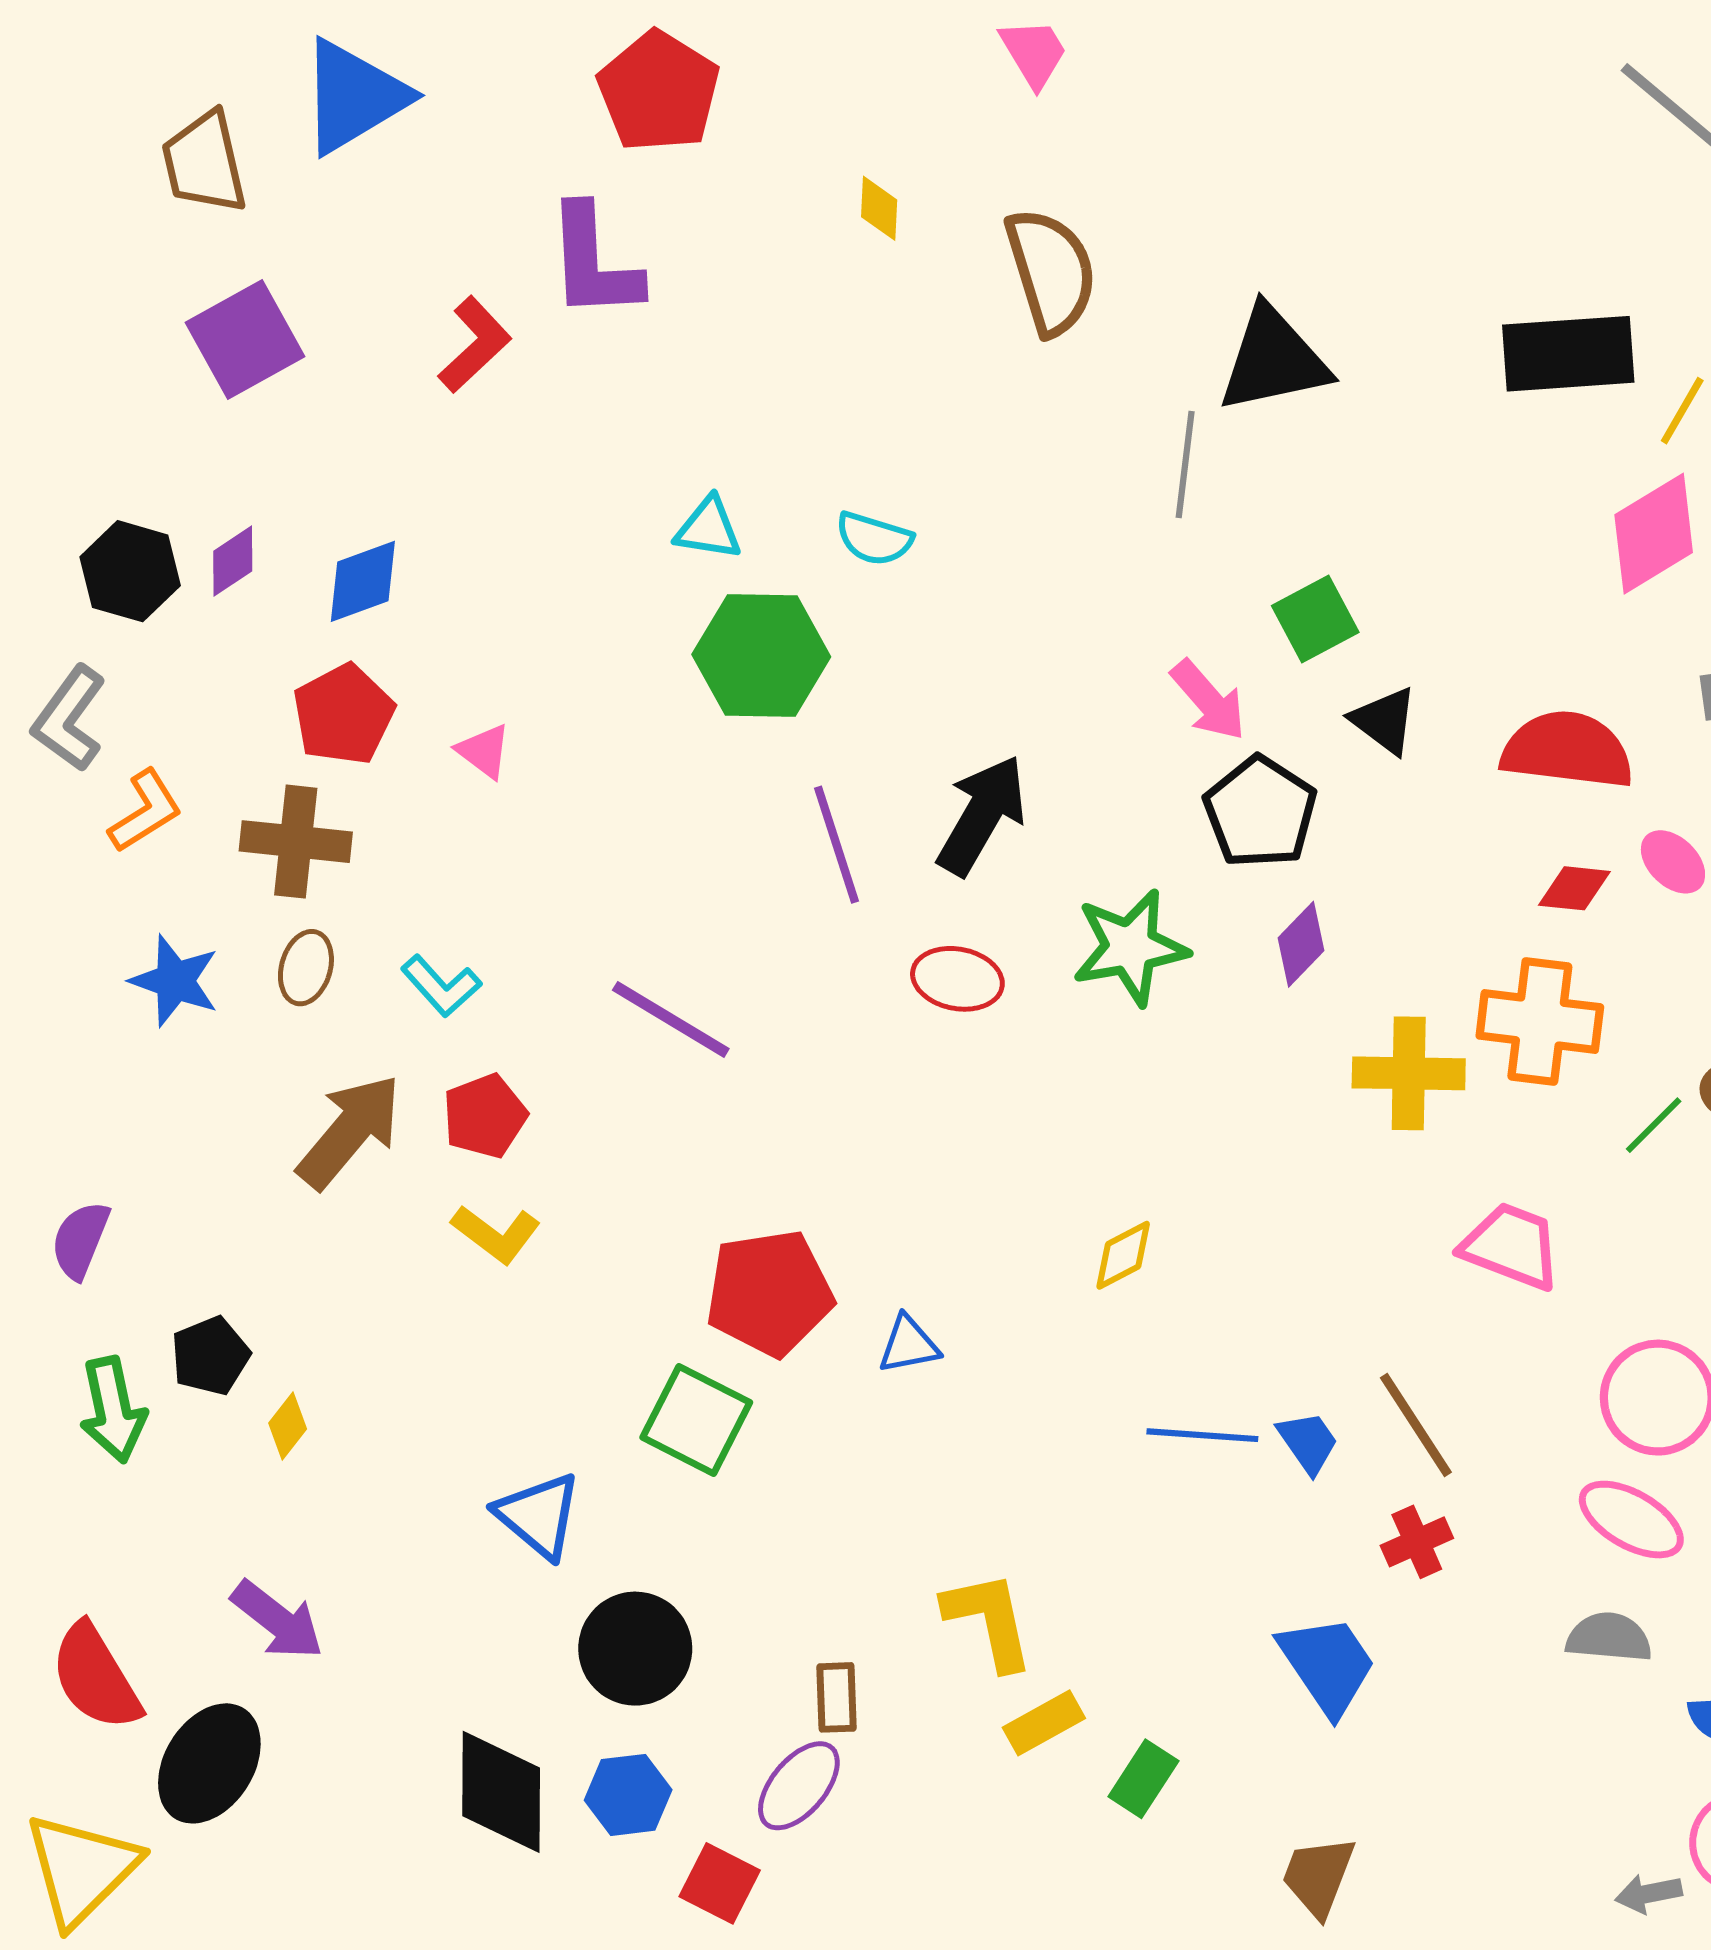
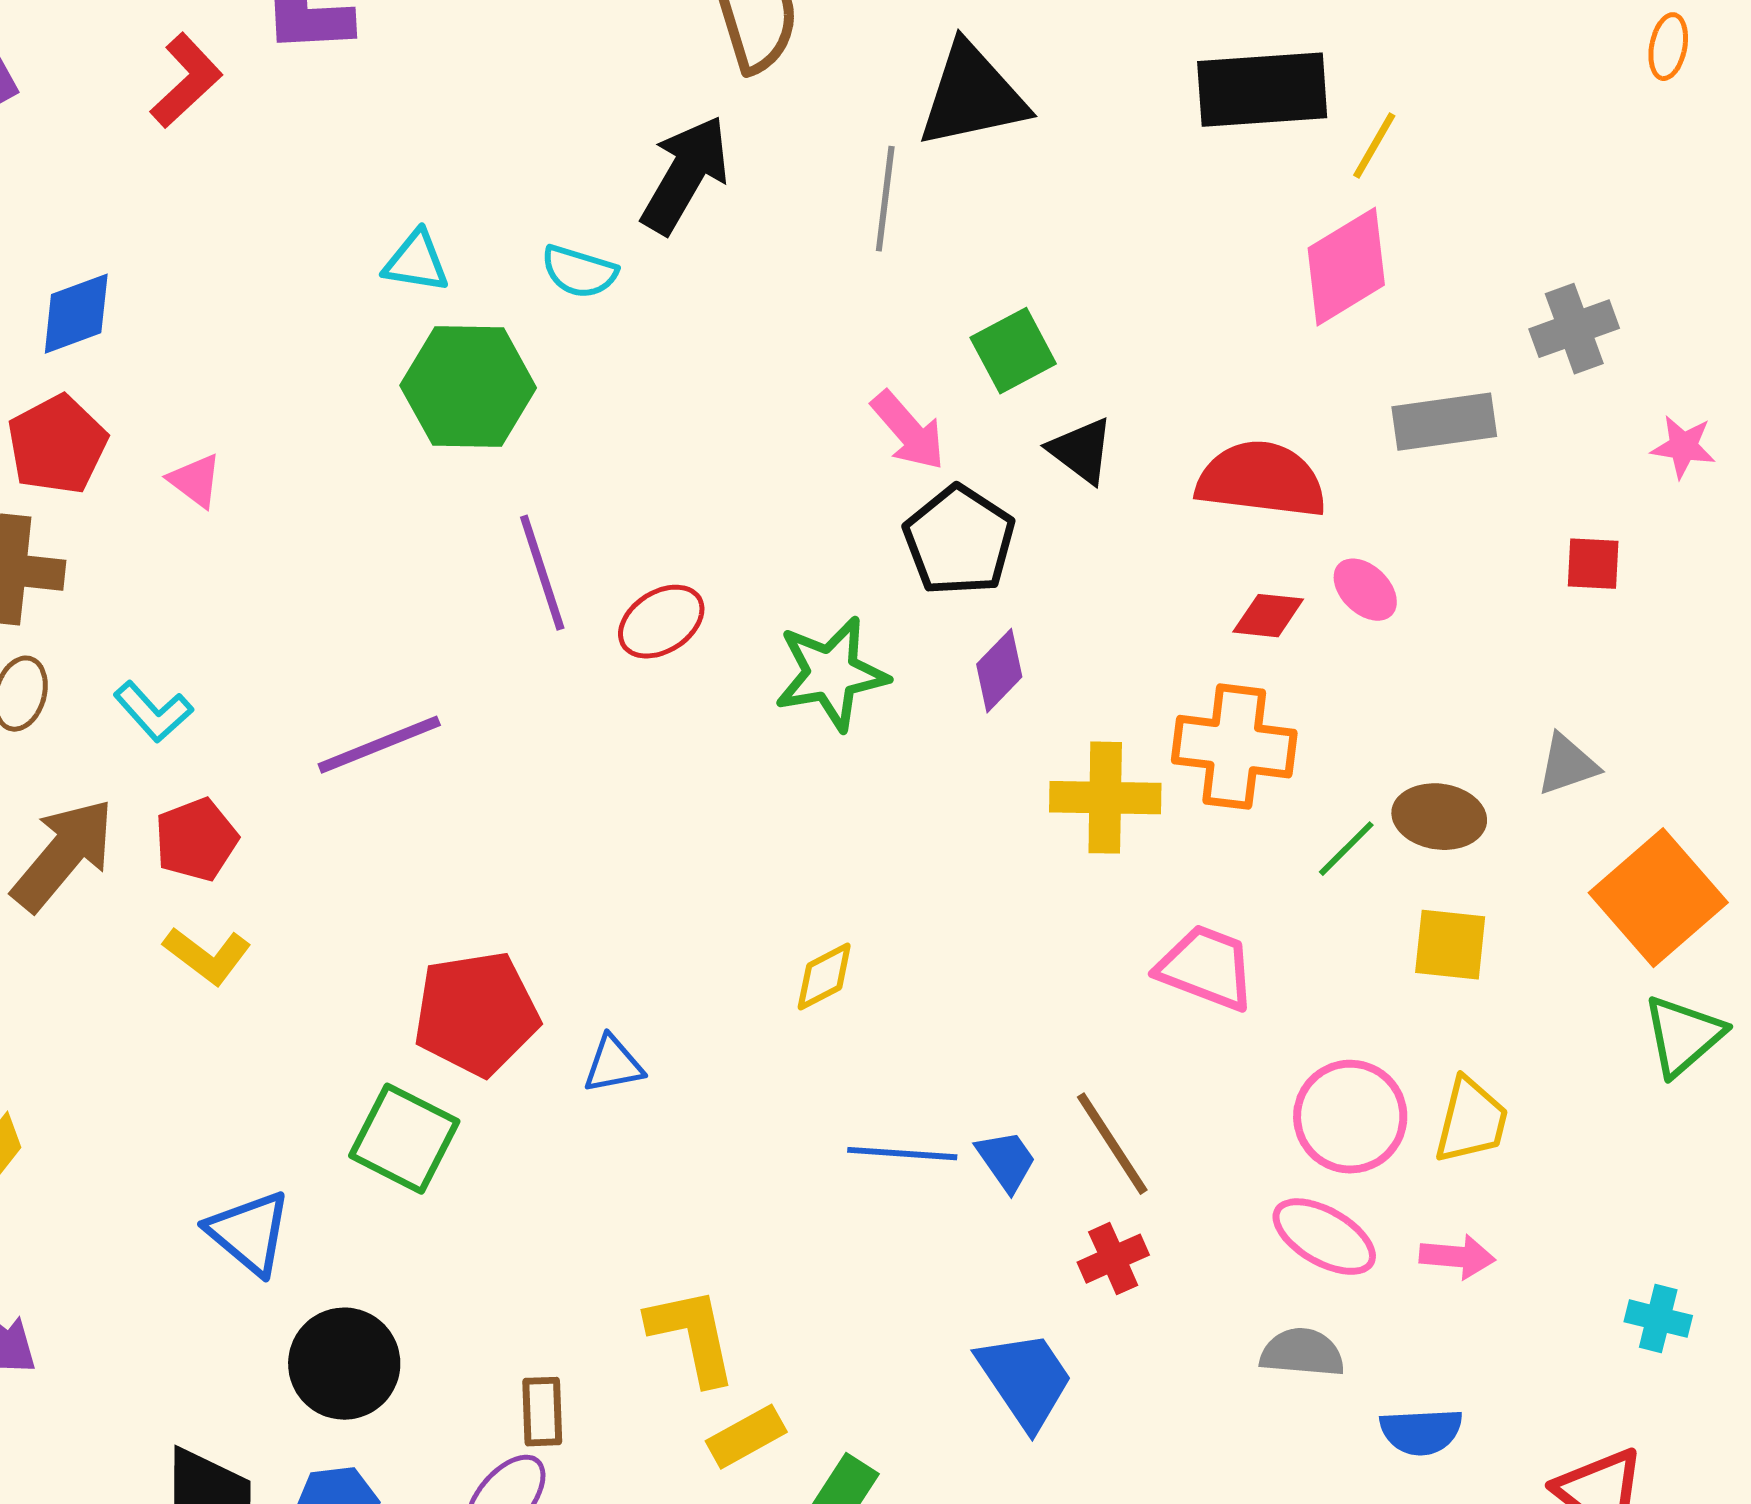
black arrow: (982, 815) -> (685, 175), moved
red ellipse: (957, 979) -> (661, 622), moved, turned -44
purple line: (671, 1019) -> (379, 745), turned -53

